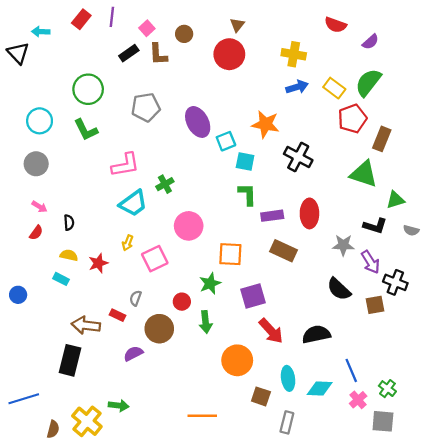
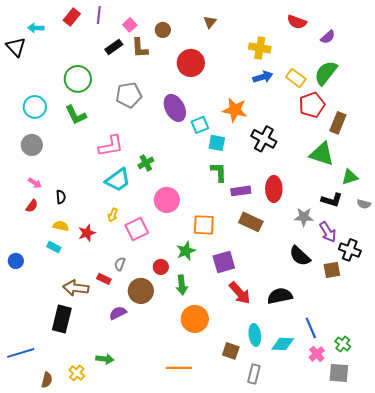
red circle: (229, 54) -> (191, 63), moved
orange circle: (237, 360) -> (195, 319), moved
yellow cross: (87, 421) -> (77, 373), size x0.6

